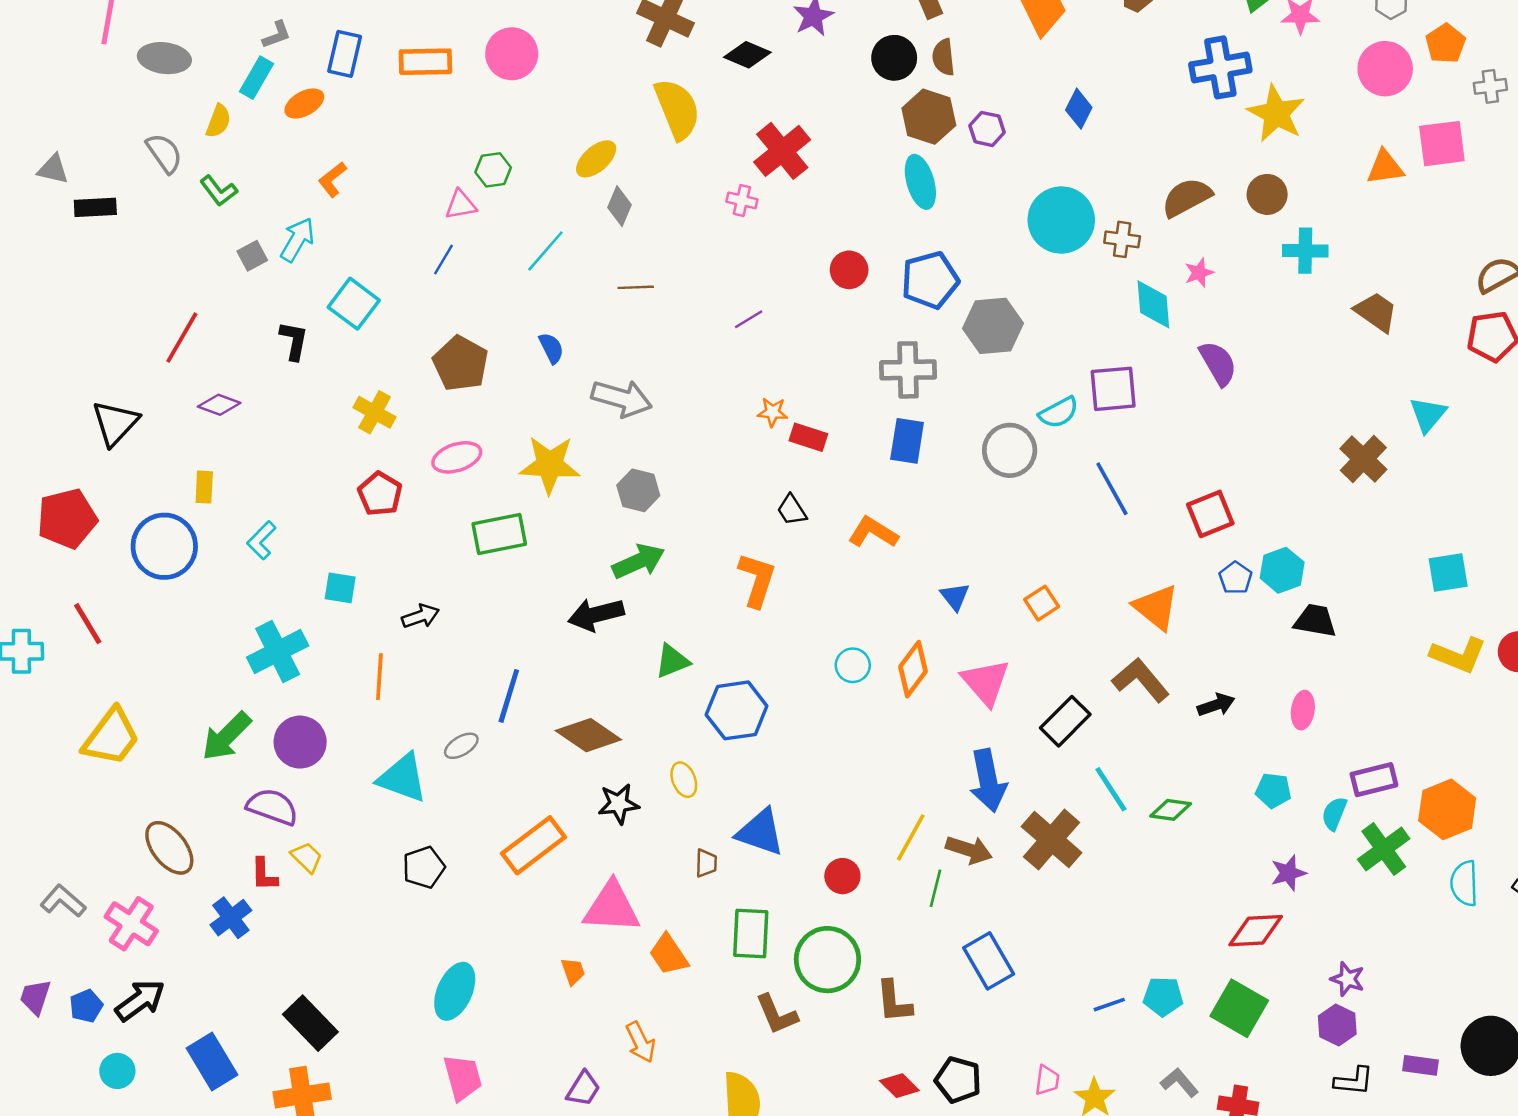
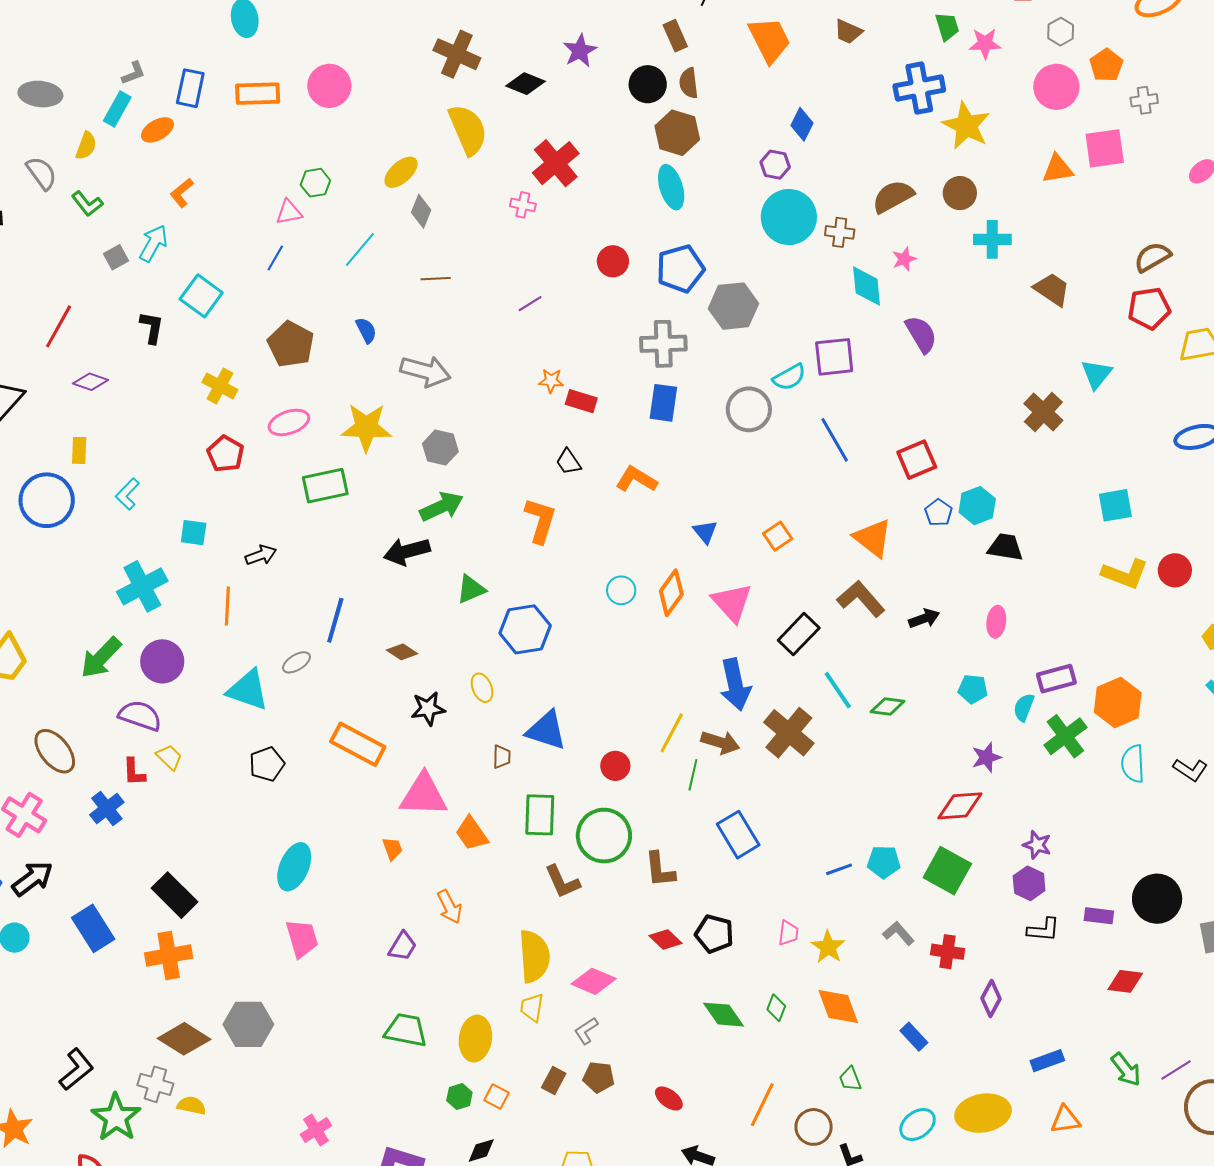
purple hexagon: (987, 129) -> (775, 165), moved
brown diamond: (588, 735) -> (402, 652), size x0.6
orange rectangle: (534, 845) -> (358, 744), turned 66

